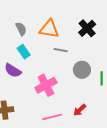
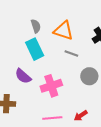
cyan rectangle: (24, 52) -> (35, 49), size x1.5
purple semicircle: (13, 70) -> (23, 76), moved

